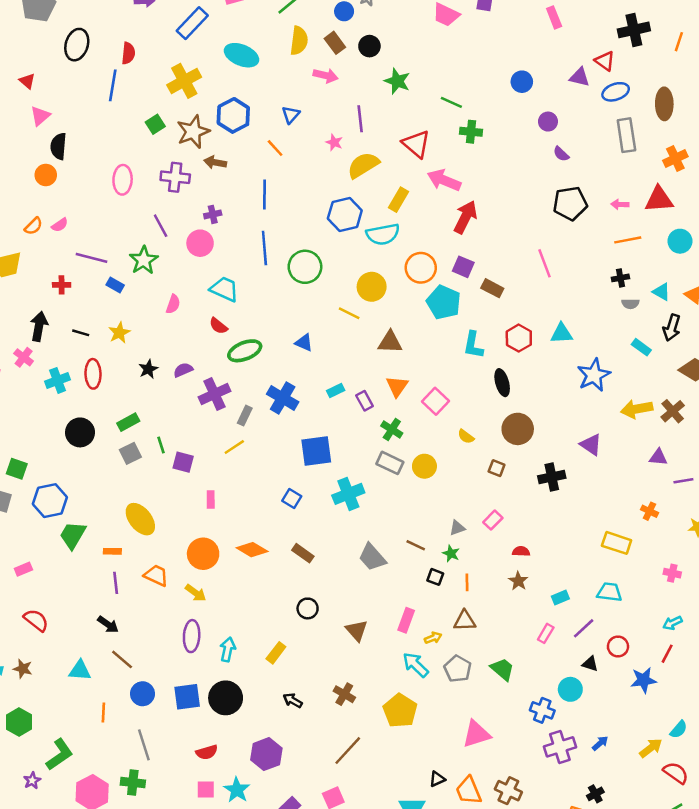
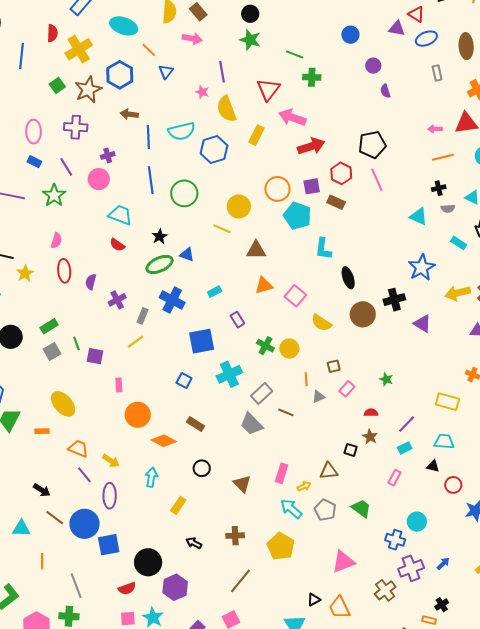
black circle: (369, 46) -> (250, 14), moved
red semicircle: (128, 53) -> (52, 33), moved
gray rectangle: (626, 135) -> (437, 73), size x0.6
red triangle: (416, 144) -> (268, 90), turned 30
orange line: (275, 148) -> (149, 50), moved
purple semicircle: (561, 154) -> (385, 91), turned 32
brown arrow: (215, 162) -> (129, 114), moved
yellow semicircle: (363, 165) -> (227, 109), turned -76
black pentagon: (570, 203) -> (372, 145), moved
red arrow: (465, 217) -> (311, 146), turned 48
cyan semicircle: (383, 234) -> (182, 131), moved
purple square: (463, 267) -> (312, 186), turned -30
blue rectangle: (115, 285) -> (34, 162), moved
pink semicircle: (173, 304) -> (56, 241), moved
yellow star: (119, 333) -> (25, 273), moved
cyan triangle: (562, 333) -> (419, 216), moved, turned 30
red hexagon: (519, 338) -> (341, 173), moved
green ellipse: (245, 351) -> (160, 264), moved
black star: (148, 369) -> (160, 236), moved
purple semicircle: (183, 370) -> (91, 282), turned -49
red ellipse: (93, 374) -> (64, 271), moved
orange triangle: (397, 386) -> (264, 286), turned 42
purple cross: (214, 394) -> (117, 300), size x0.7
purple rectangle: (365, 401) -> (237, 320), moved
green cross: (392, 429) -> (265, 346), moved
yellow semicircle: (466, 436) -> (321, 323), size x1.5
gray rectangle: (390, 463) -> (262, 393), moved, turned -65
brown square: (497, 468) -> (334, 366), moved, turned -32
black cross: (552, 477) -> (394, 300), moved
orange diamond: (252, 550) -> (164, 441), moved
green star: (451, 553) -> (386, 379), moved
orange circle: (203, 554) -> (138, 415), moved
black square: (435, 577) -> (351, 450), moved
orange line: (467, 582) -> (306, 379), moved
purple line: (116, 583) -> (84, 475), moved, turned -30
purple line: (584, 628) -> (407, 424), moved
cyan arrow: (228, 649) -> (151, 477), moved
black triangle: (590, 664) -> (433, 466), moved
blue circle: (143, 694) -> (85, 524), moved, size x1.5
brown cross: (344, 694) -> (235, 536), turned -30
black circle: (226, 698) -> (148, 562), moved
brown cross: (508, 791) -> (385, 590), moved, turned 30

